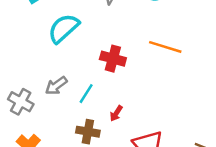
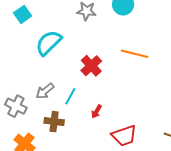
red cross: (113, 59) -> (91, 66), turned 35
brown cross: (88, 132) -> (54, 122), moved

